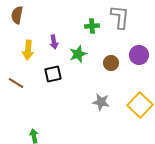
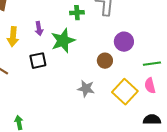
green star: (78, 54) -> (63, 41), size x1.4
brown circle: (111, 63) -> (105, 61), moved

